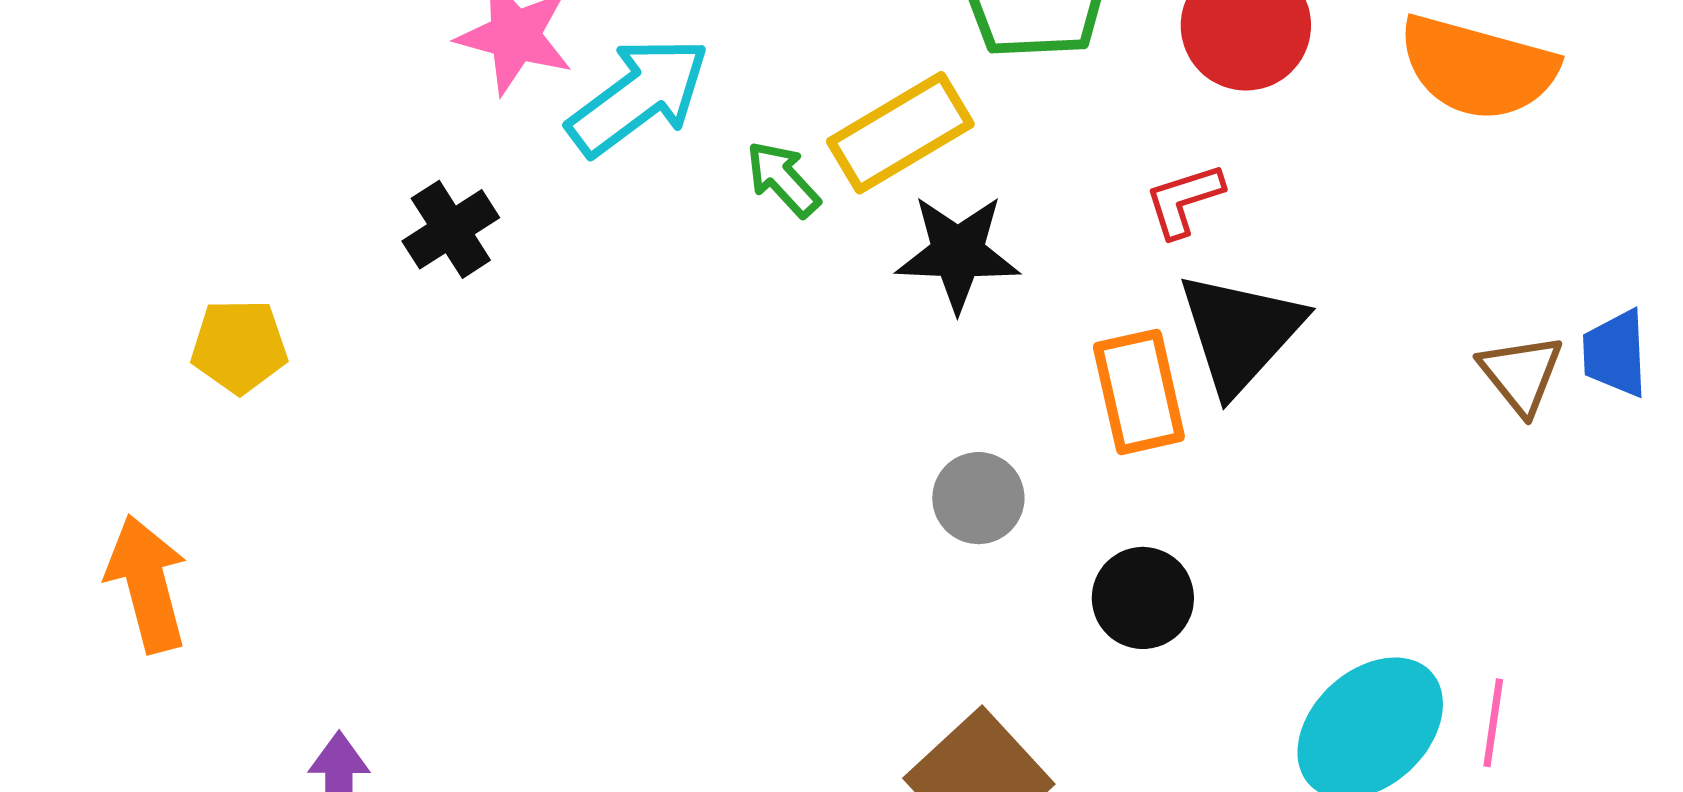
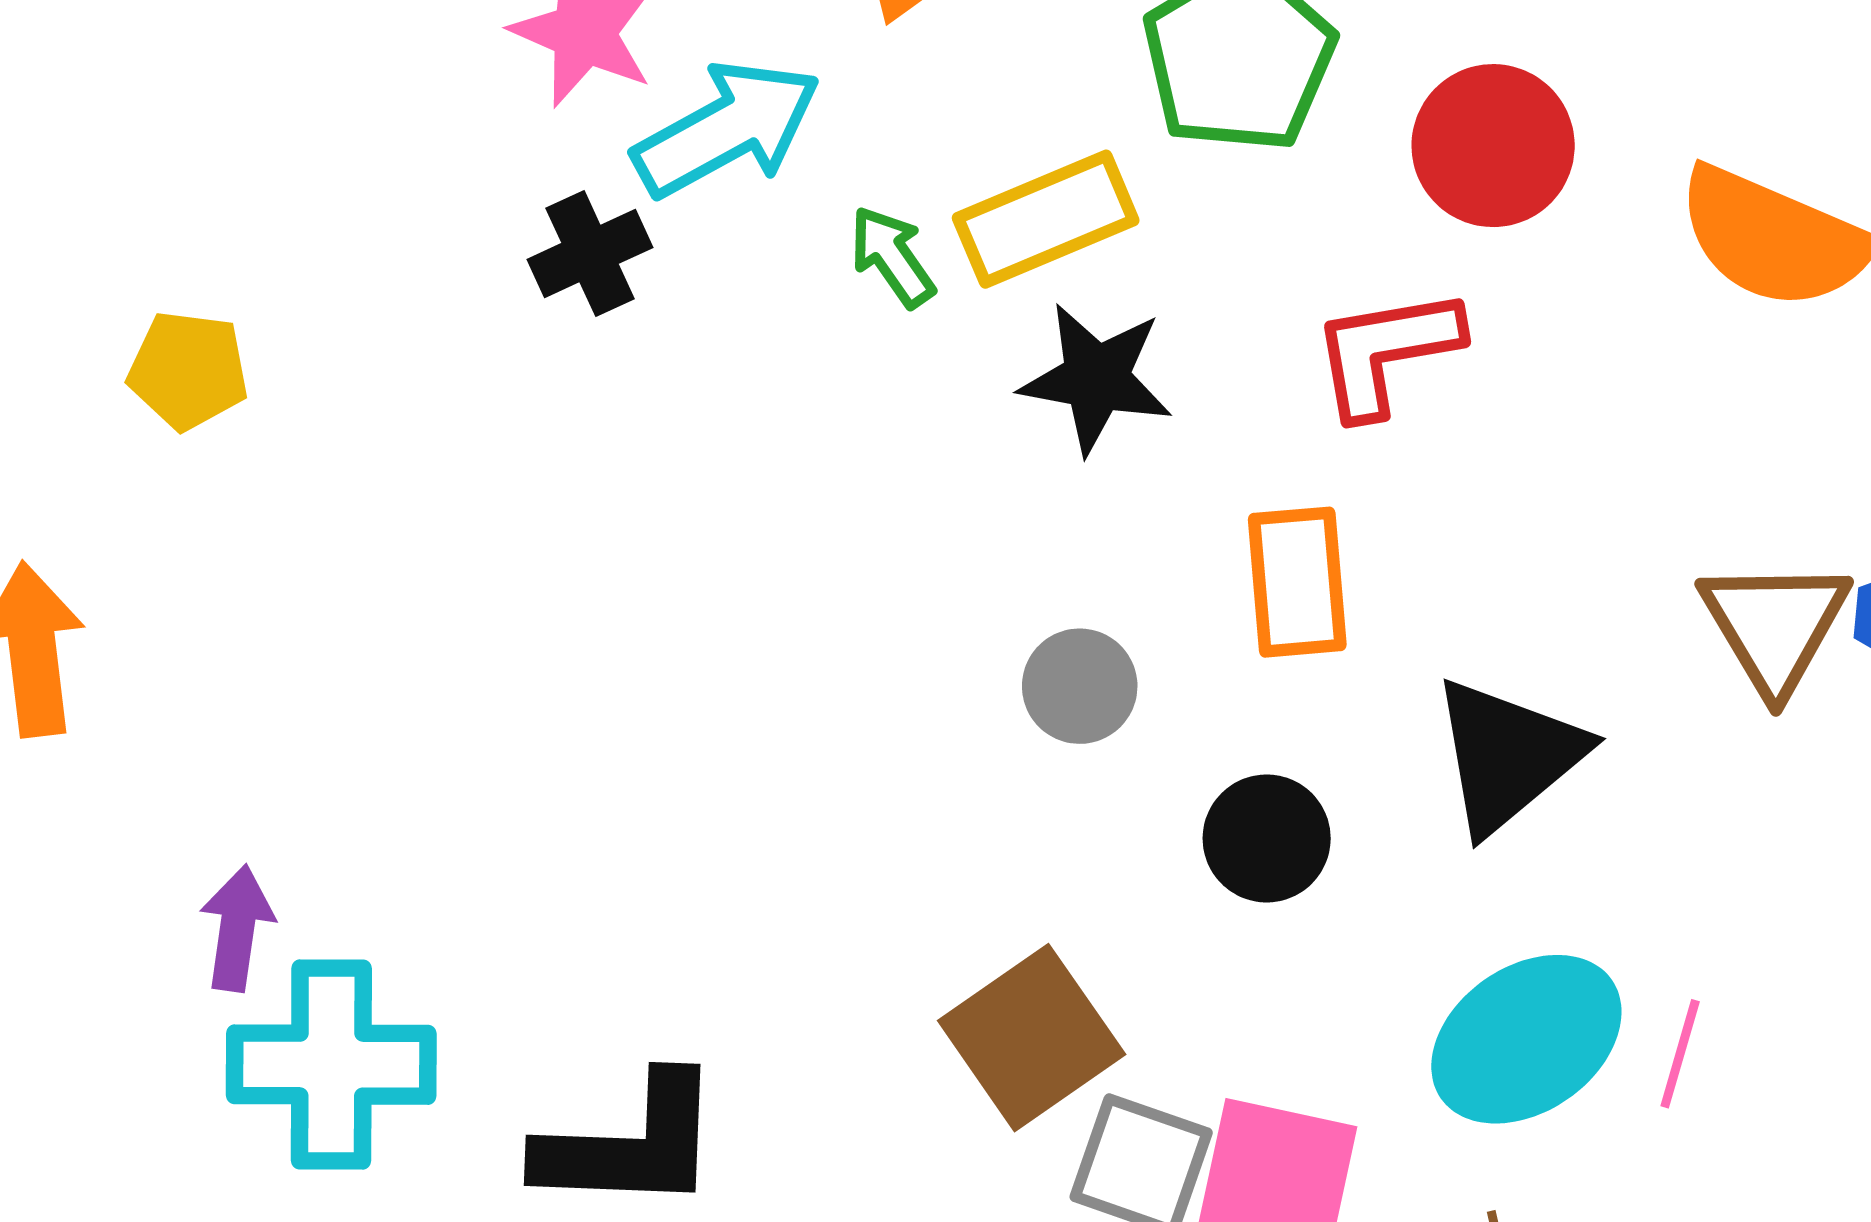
red L-shape: (1184, 200) -> (1386, 352), size x1.5
black cross: (451, 229) -> (590, 253), moved
black triangle: (1240, 332) -> (1508, 755), moved
brown triangle: (1521, 374) -> (1775, 626), size x1.4

